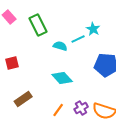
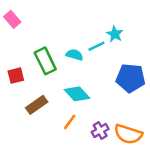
green rectangle: (38, 25) -> (45, 61), moved
brown rectangle: (23, 99) -> (37, 105), moved
orange line: (58, 110) -> (70, 122), moved

